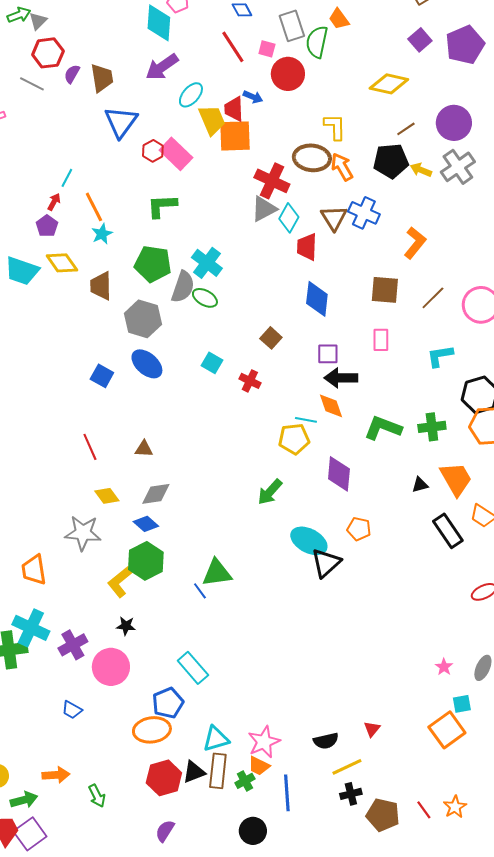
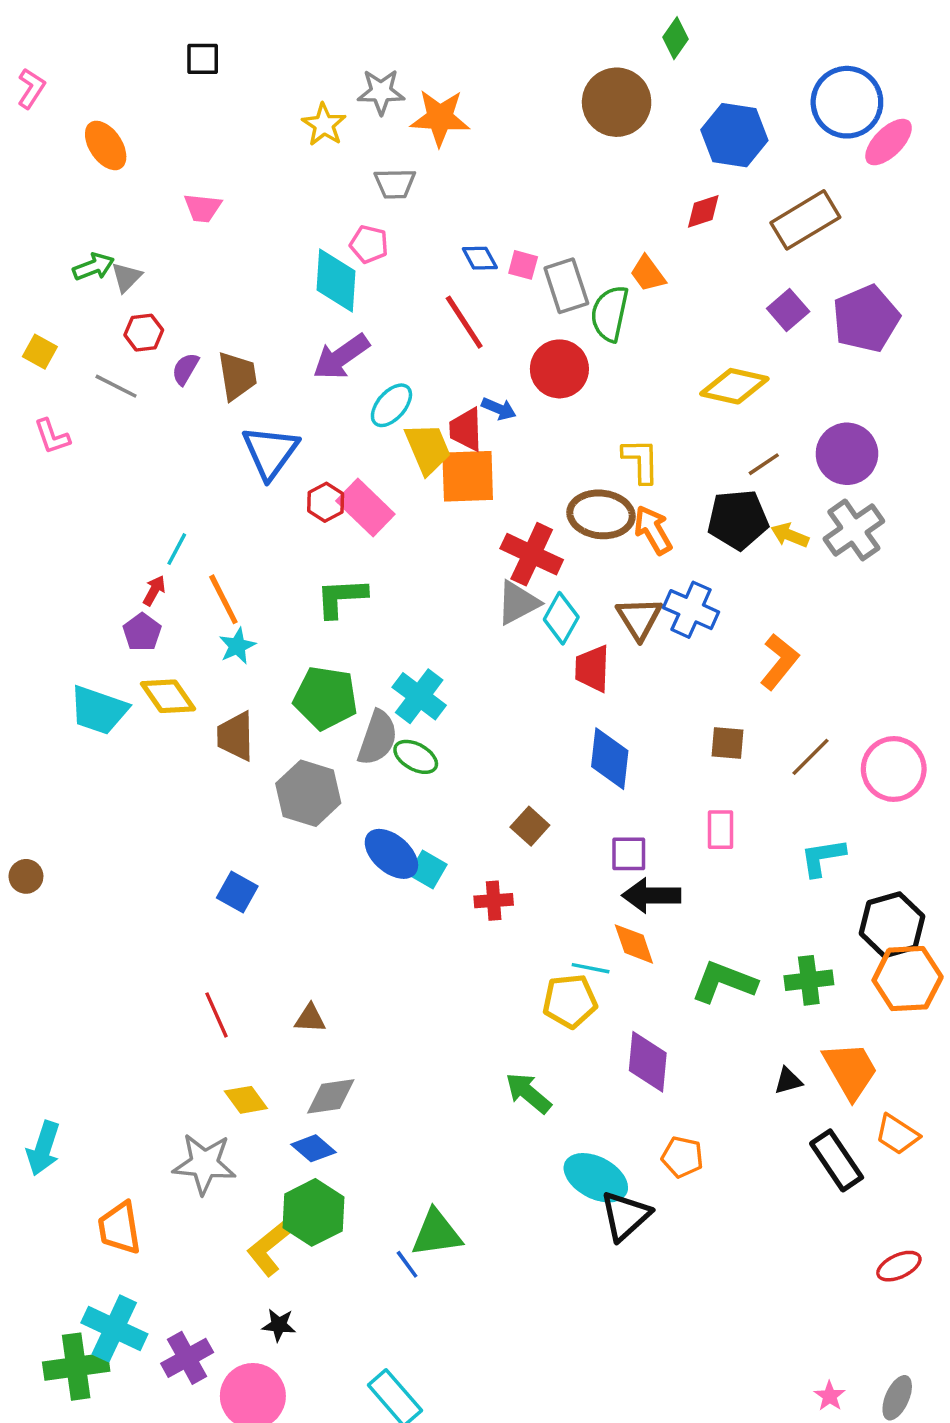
pink square: (267, 49) -> (523, 265), moved
red hexagon: (48, 53) -> (144, 333), size x0.7
brown square: (385, 290) -> (727, 743), size x0.7
blue ellipse: (147, 364) -> (391, 854), moved
red cross: (250, 381) -> (494, 901), turned -30
green arrow: (270, 492) -> (528, 1093), turned 88

